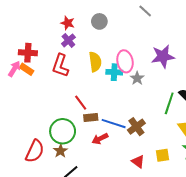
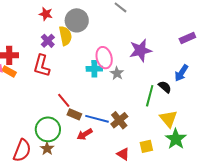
gray circle: (99, 21) -> (77, 20), size x1.5
red star: (68, 23) -> (46, 14), moved
yellow semicircle: (95, 62) -> (65, 36), moved
brown rectangle: (91, 118) -> (74, 114), turned 32

